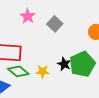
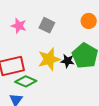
yellow star: (43, 72) -> (49, 59), moved, size x1.6

